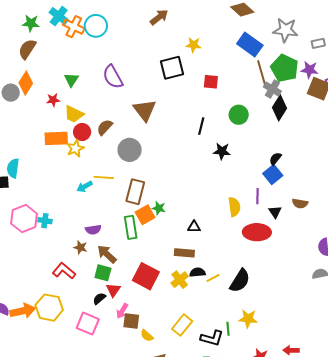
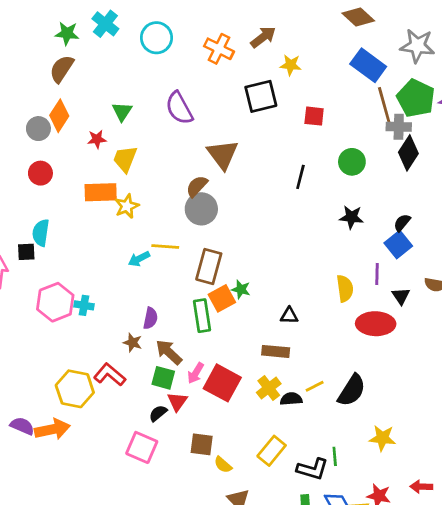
brown arrow: (159, 17) -> (263, 37), moved
orange cross: (74, 27) -> (219, 49), moved
gray cross: (272, 89) -> (399, 127), turned -30
yellow trapezoid: (74, 114) -> (125, 159), turned 85
brown semicircle: (105, 127) -> (197, 186), moved
red circle: (82, 132) -> (40, 173), moved
black star: (222, 151) -> (351, 217), moved
purple semicircle: (93, 230) -> (150, 318), turned -70
black semicircle: (197, 272) -> (291, 399), moved
yellow hexagon: (49, 308) -> (75, 389), moved
pink arrow: (122, 311) -> (196, 373), moved
yellow star: (248, 319) -> (382, 438), moved

